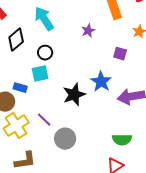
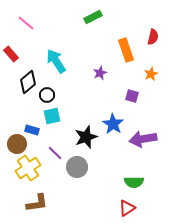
black circle: (45, 53) -> (47, 95), moved
purple line: (44, 120) -> (55, 153), moved
gray circle: (65, 139) -> (77, 167), moved

